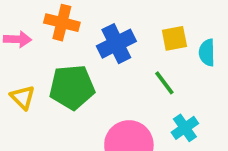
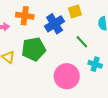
yellow square: (174, 38) -> (75, 11), moved
cyan cross: (185, 128) -> (95, 64), turned -32

